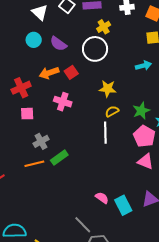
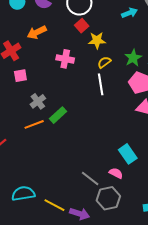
red square: (71, 72) -> (82, 26), moved
pink cross: (63, 102) -> (65, 59), moved
pink semicircle: (102, 198) -> (116, 173), moved

